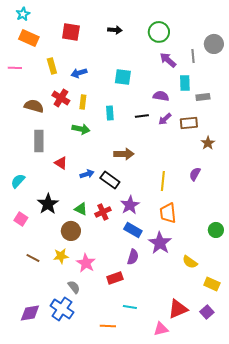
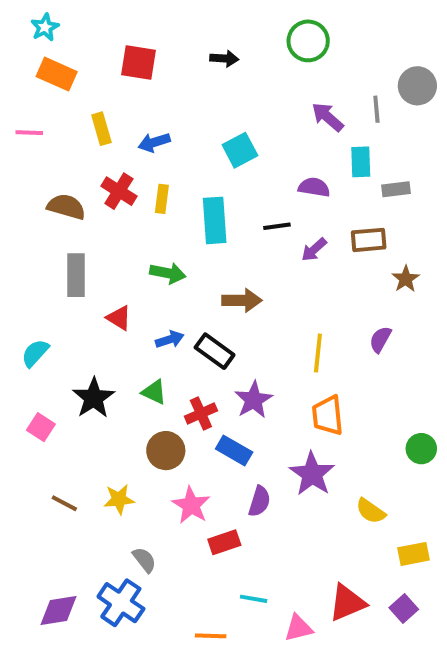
green circle: (159, 32) -> (308, 41), moved
cyan square: (123, 77) -> (240, 150), turned -36
cyan rectangle: (110, 113) -> (215, 220), size x1.6
purple arrow: (165, 119) -> (314, 250), moved
green arrow: (81, 129) -> (168, 273), moved
green triangle: (81, 209) -> (154, 392), moved
blue rectangle: (133, 230) -> (234, 451), moved
brown circle: (71, 231) -> (166, 451), moved
pink star: (86, 263) -> (191, 505), moved
yellow rectangle: (212, 284) -> (413, 554), turned -35
pink triangle: (161, 329) -> (298, 628), moved

